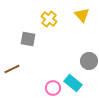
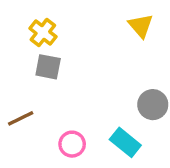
yellow cross: (49, 19) -> (43, 33), moved
pink circle: (53, 88) -> (72, 144), moved

